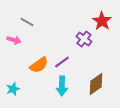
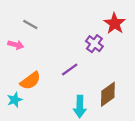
orange semicircle: (39, 65) -> (30, 81), moved
cyan arrow: (62, 86) -> (80, 107), moved

